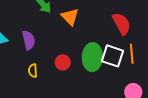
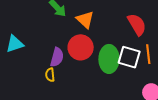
purple semicircle: (29, 40) -> (57, 57), moved, turned 30
red circle: (63, 62) -> (81, 47), moved, size x1.6

